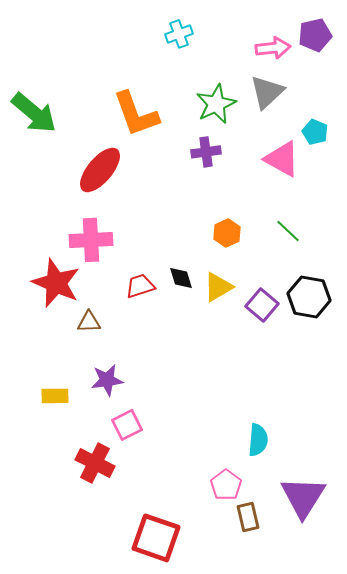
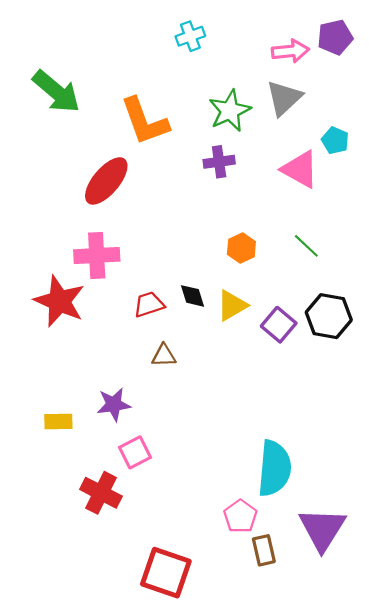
green arrow: (34, 113) -> (56, 92), moved
brown triangle: (89, 322) -> (164, 356), moved
cyan semicircle: (258, 440) -> (274, 468), size x1.6

